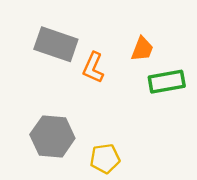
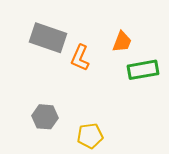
gray hexagon: (52, 136) -> (45, 117), size x0.7

